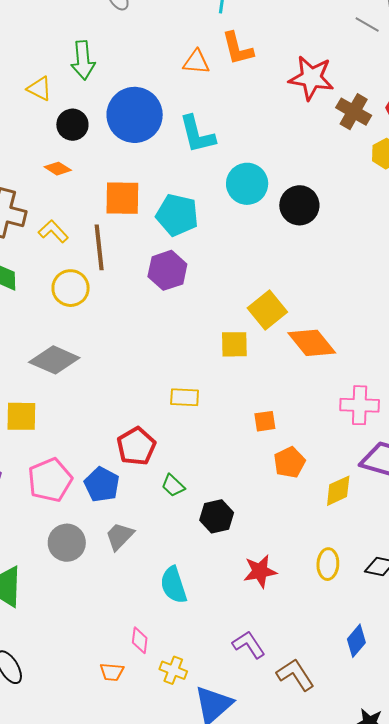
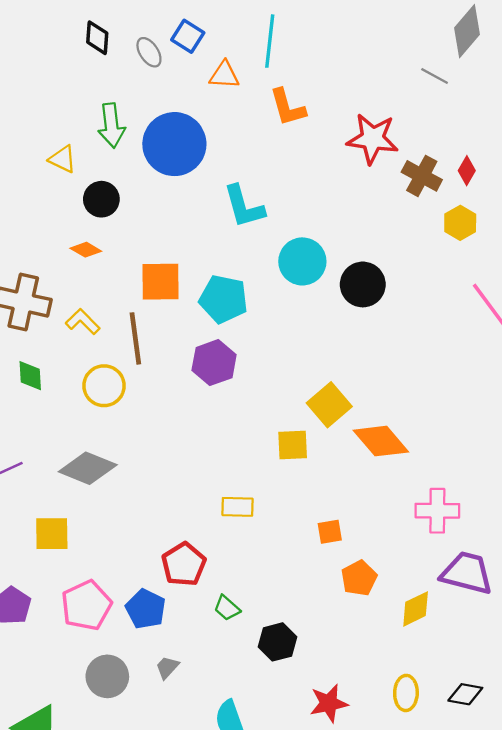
orange triangle: (196, 62) -> (224, 75), moved
blue circle: (135, 115) -> (174, 144), moved
gray trapezoid: (120, 536) -> (167, 667), size x0.7

